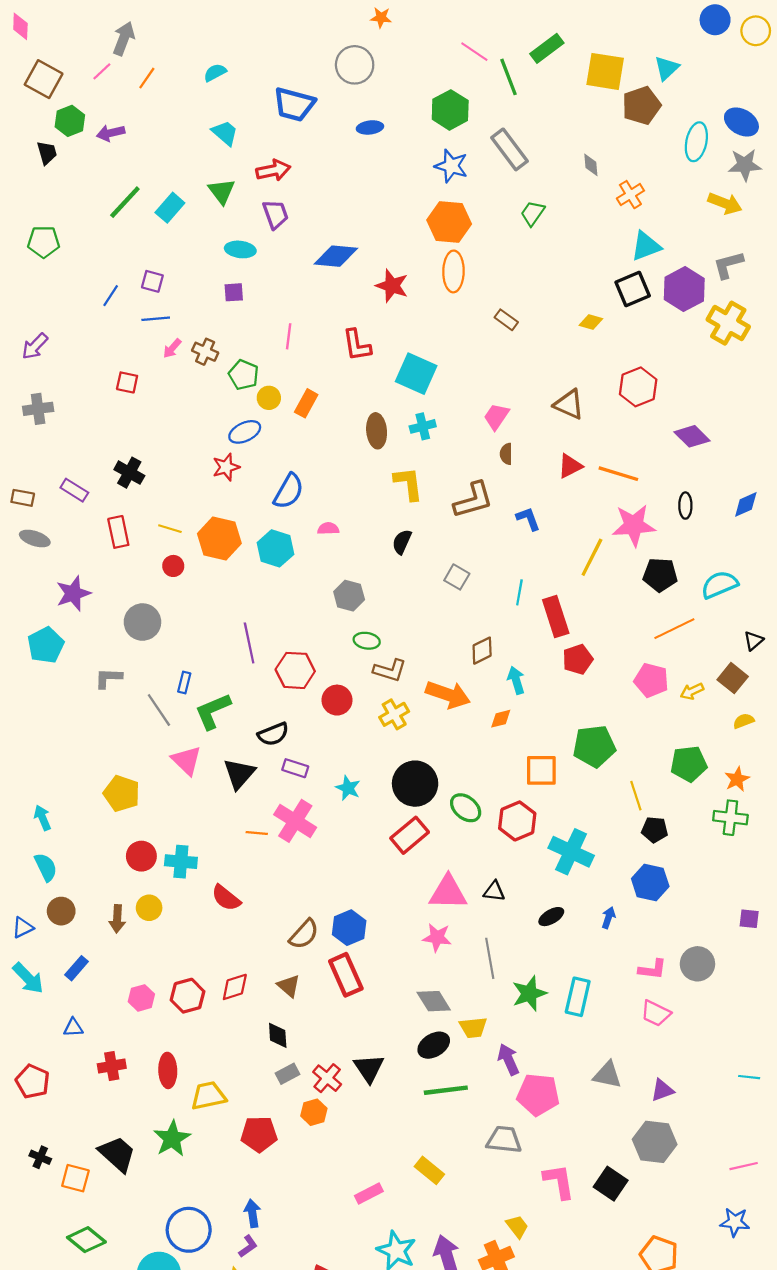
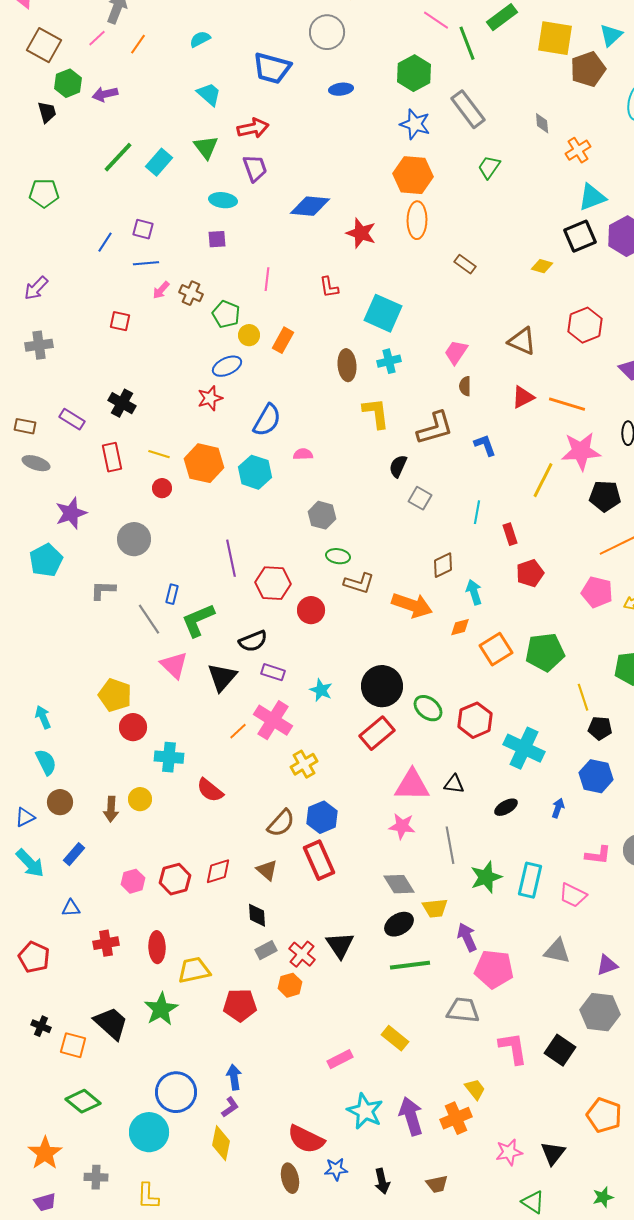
red L-shape: (357, 345) -> (329, 287), size x0.7
black semicircle: (402, 542) -> (398, 466), moved
red rectangle: (556, 617) -> (510, 534), size x0.6
yellow cross: (394, 714) -> (304, 764), moved
orange square: (541, 770) -> (496, 649), moved, turned -32
orange line: (257, 833) -> (238, 731), turned -48
red circle: (141, 856) -> (133, 727), moved
pink trapezoid: (656, 1013) -> (573, 895), moved

